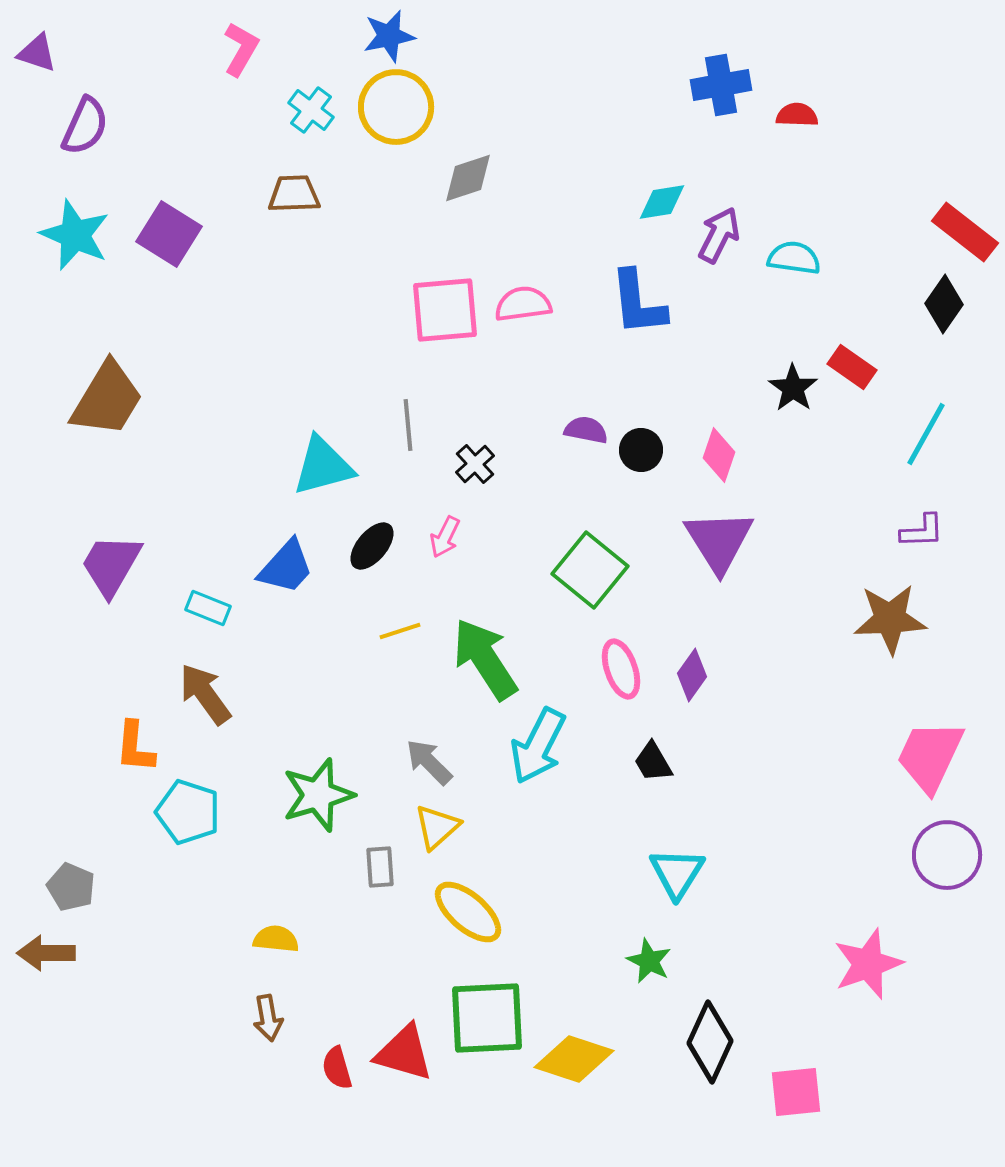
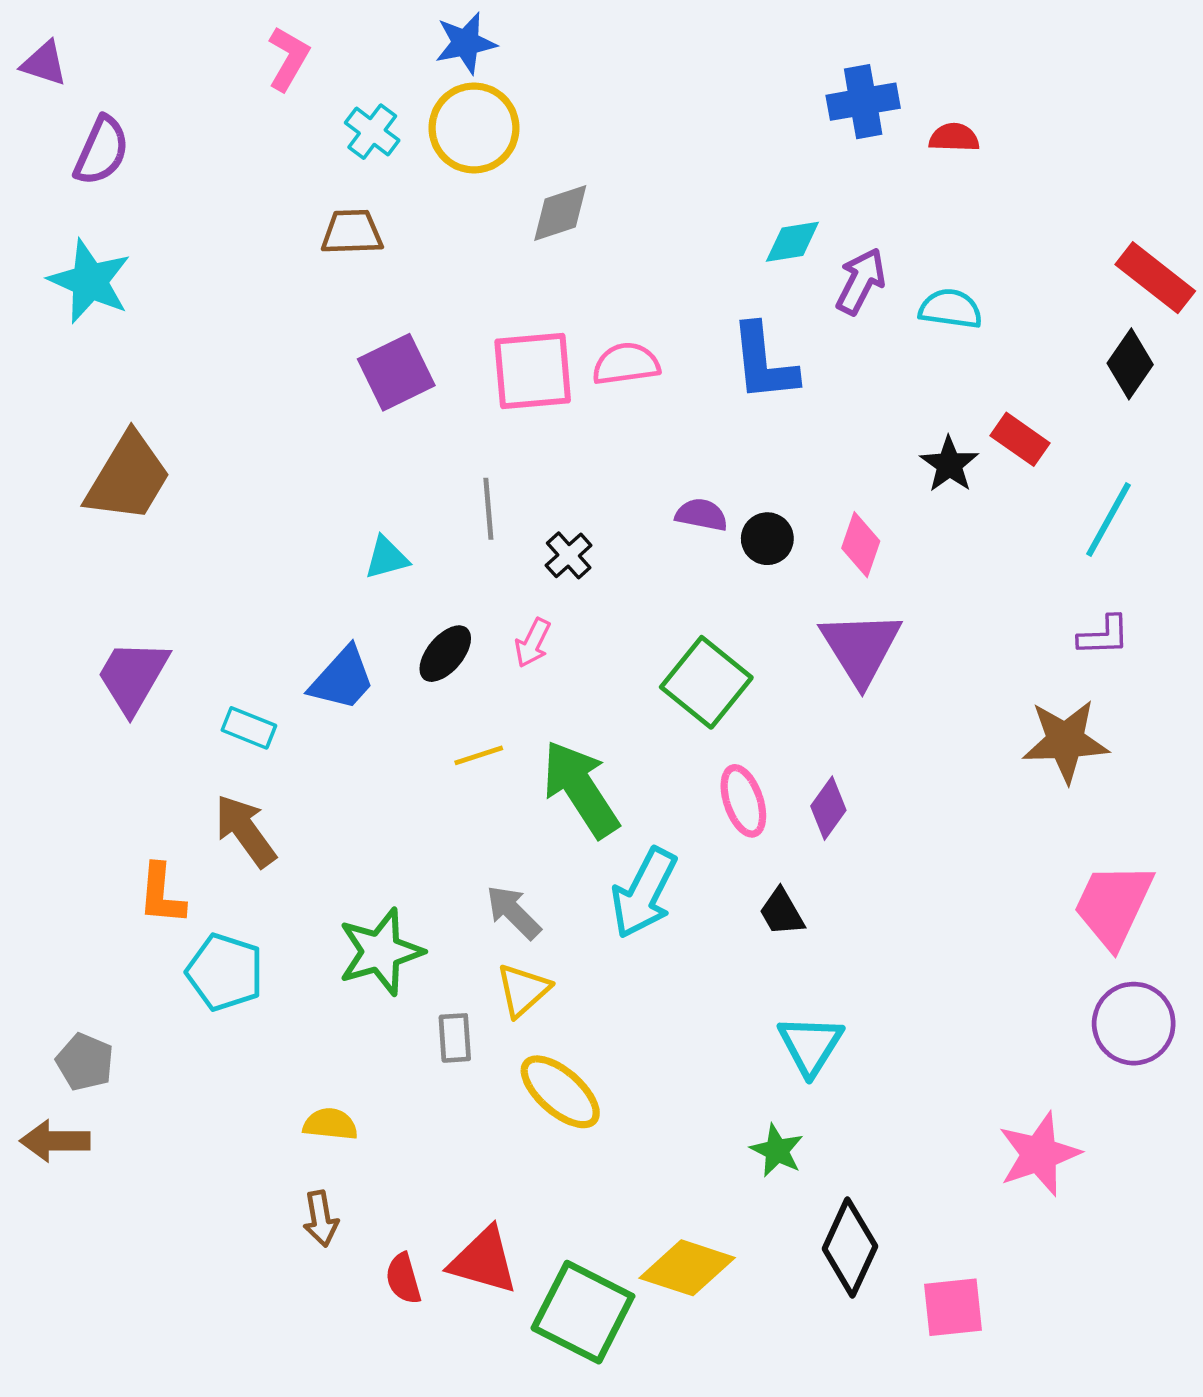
purple square: (169, 234) -> (396, 372), moved, turned 32
cyan triangle: (323, 466) -> (387, 558), size x0.6
green square: (487, 1018) -> (583, 1312), moved, turned 30

